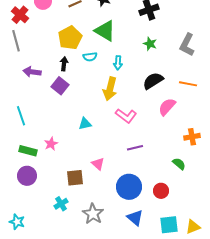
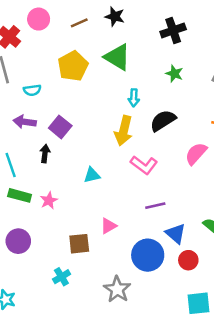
cyan semicircle: (90, 57) -> (32, 90), moved
black arrow: (64, 64) -> (45, 154), moved
purple arrow: (32, 72) -> (25, 122), moved
black semicircle: (153, 81) -> (163, 121), moved
green rectangle: (28, 151) -> (20, 195), moved
pink triangle: (98, 164) -> (108, 226), turned 48
gray star: (93, 214) -> (117, 289), moved
blue triangle: (135, 218) -> (176, 234), moved

